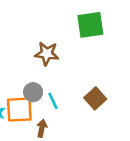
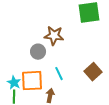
gray circle: (33, 92) -> (38, 52), moved

